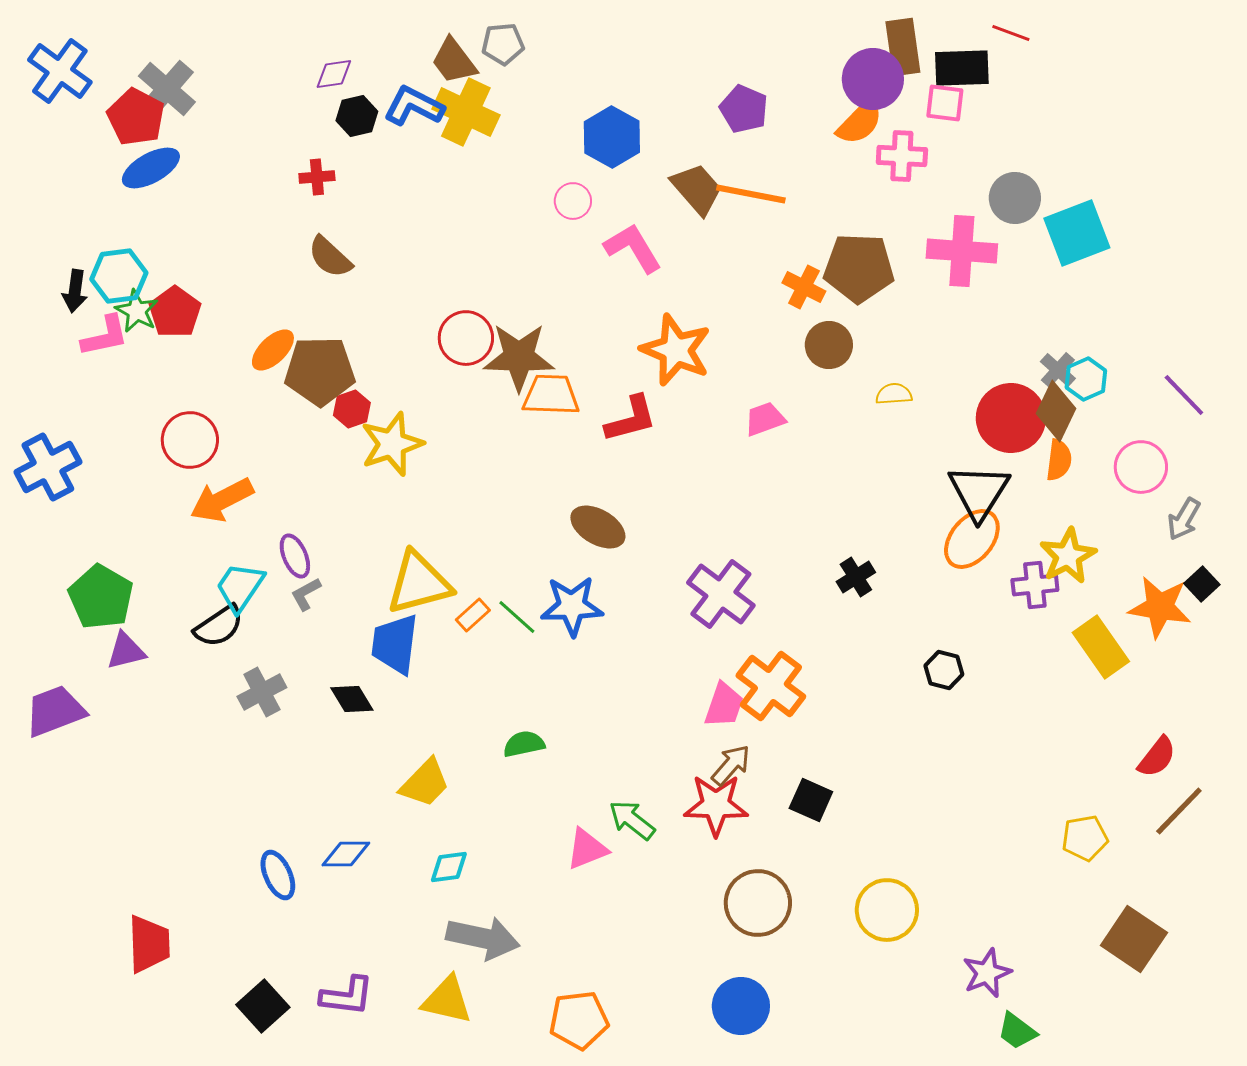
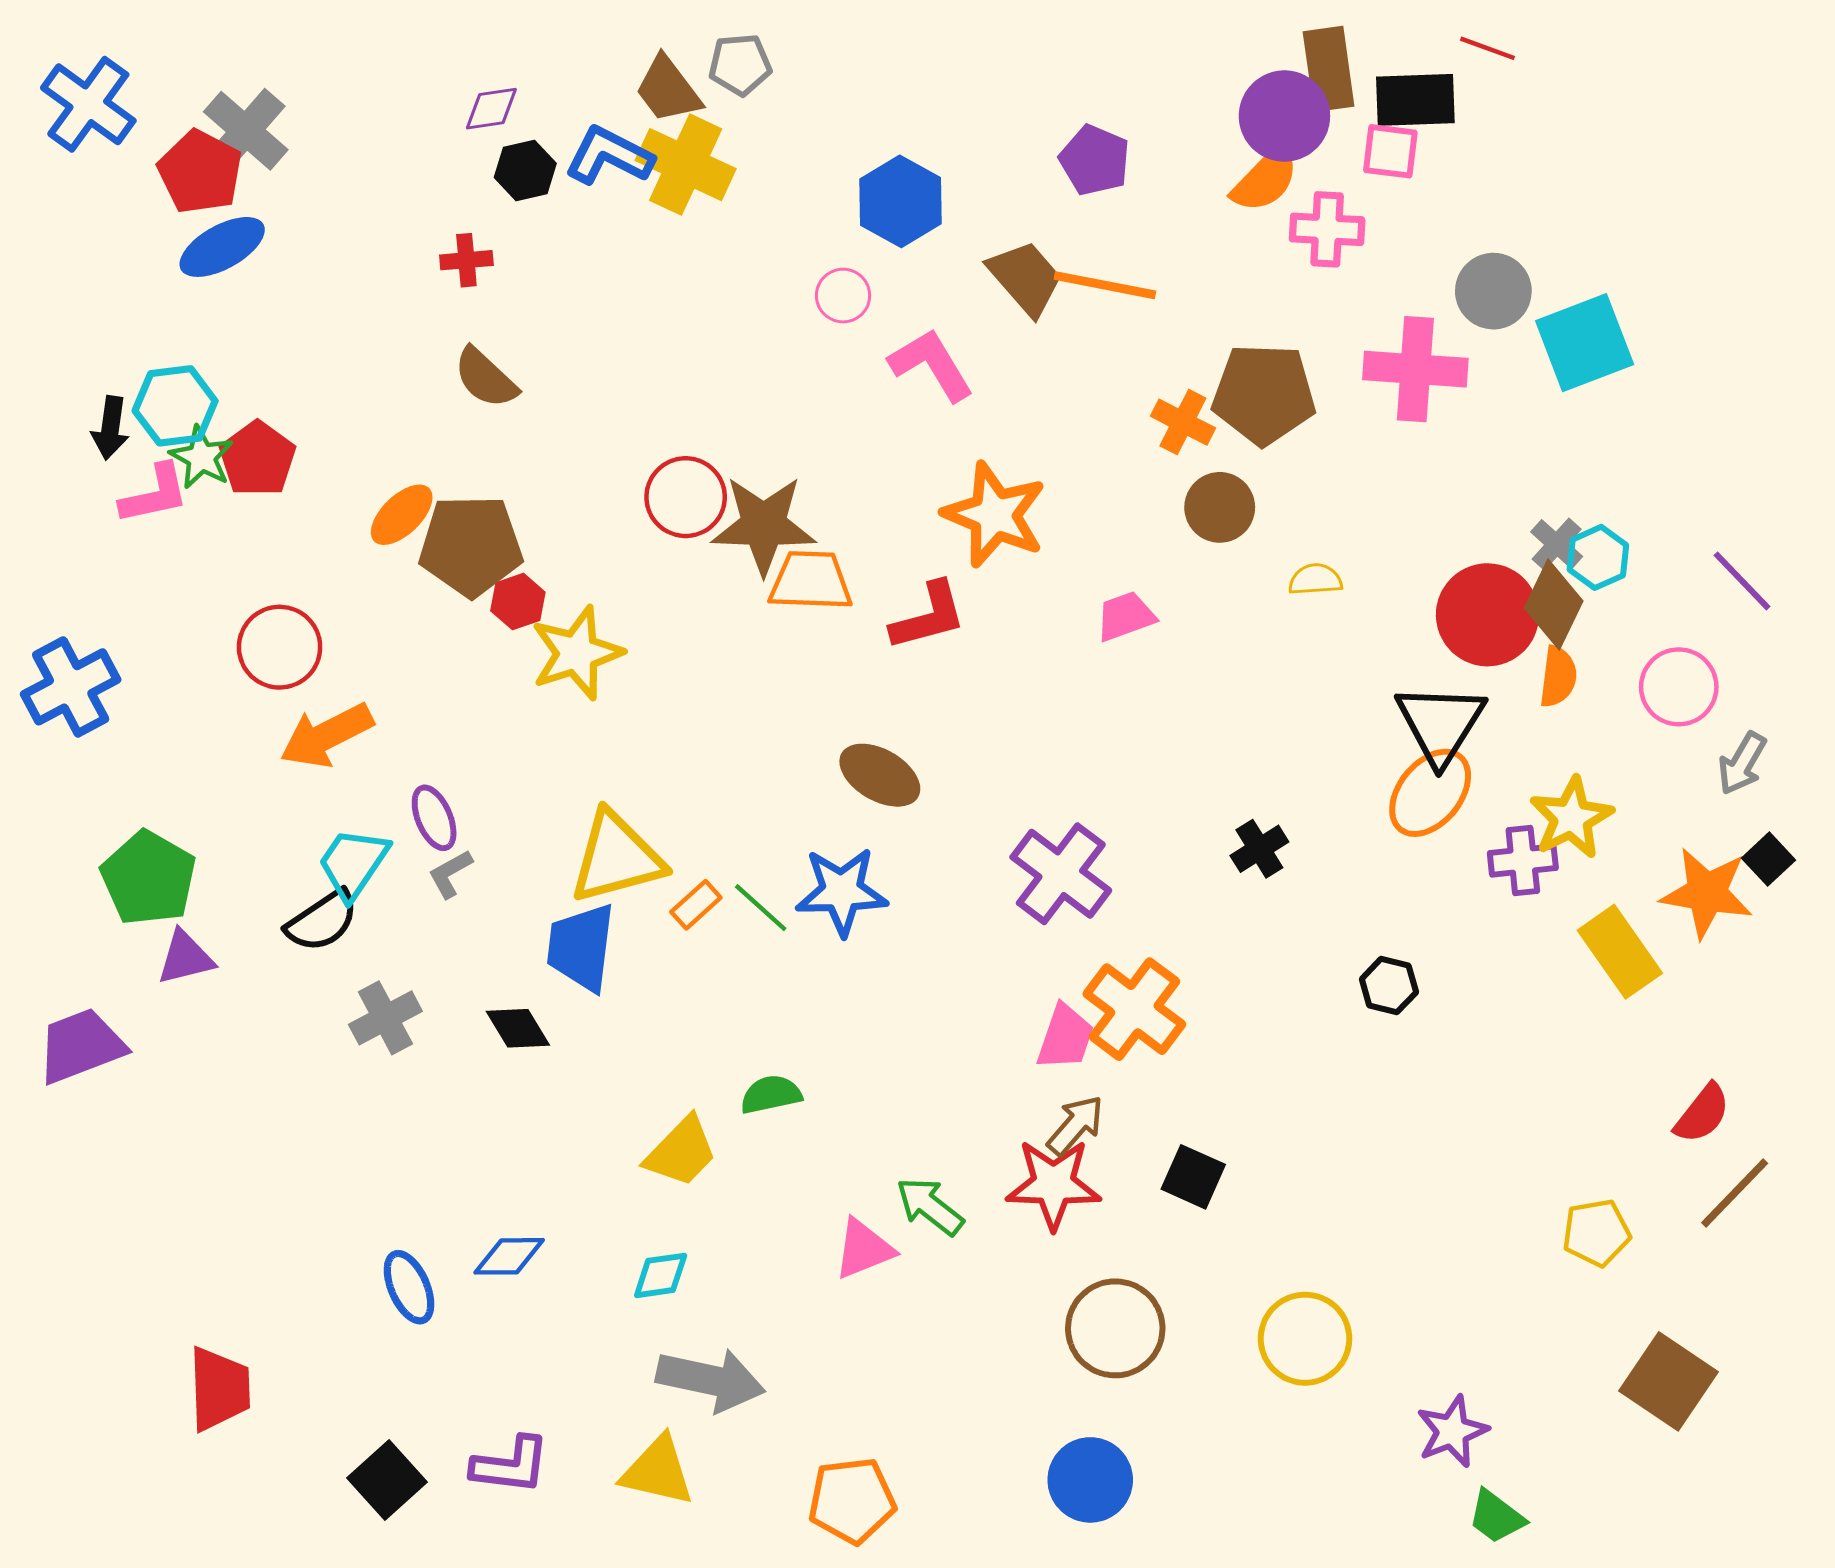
yellow trapezoid: (425, 783) -> (681, 1152), moved

